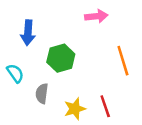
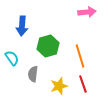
pink arrow: (96, 16) -> (87, 12), moved
orange line: (123, 61) -> (80, 56), moved

